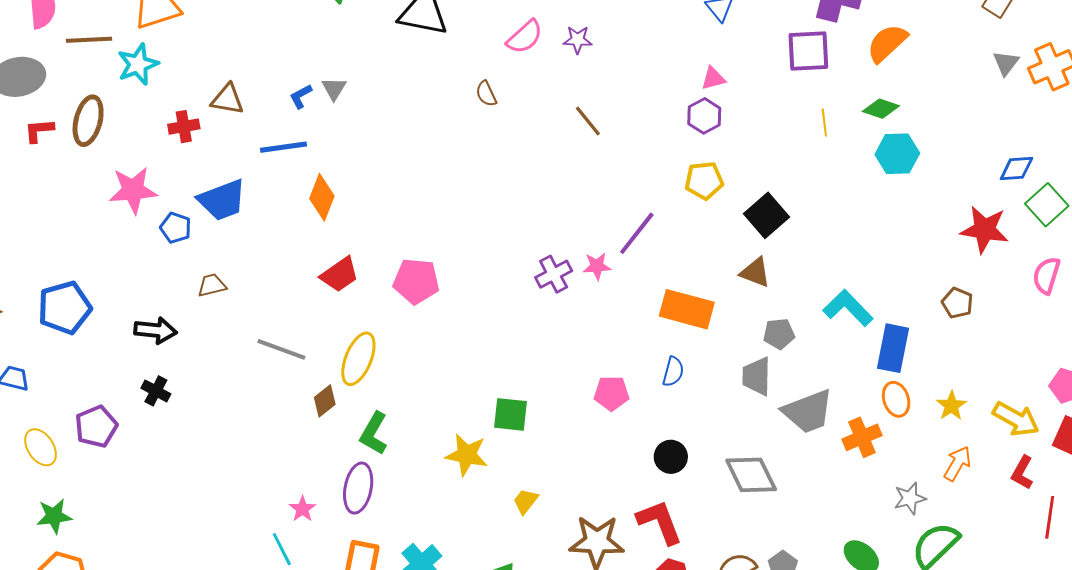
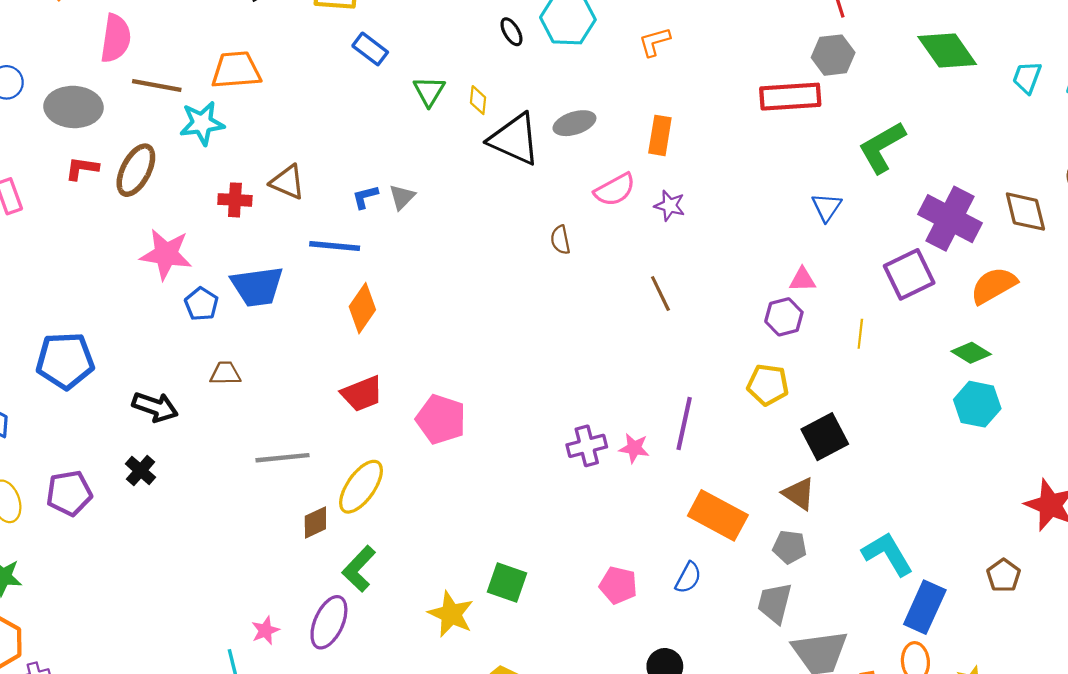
purple square: (808, 51) -> (909, 274), turned -36
yellow line: (824, 123) -> (860, 334), moved
purple line: (637, 233) -> (684, 424), turned -39
gray pentagon: (779, 334) -> (790, 547), moved
gray line: (281, 349) -> (282, 458), turned -39

